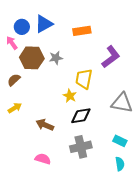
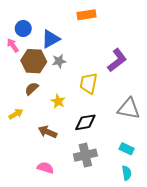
blue triangle: (44, 24) -> (51, 39), moved
orange rectangle: (82, 31) -> (86, 15), moved
brown semicircle: (14, 80) -> (32, 89), moved
yellow star: (70, 96) -> (58, 101), moved

